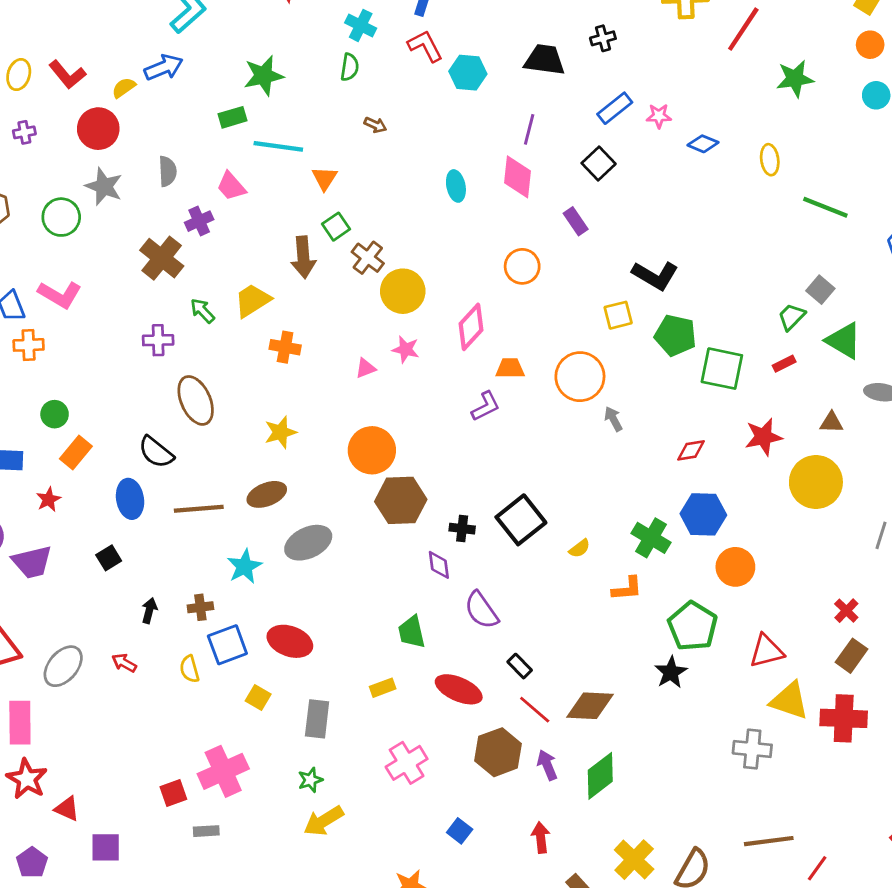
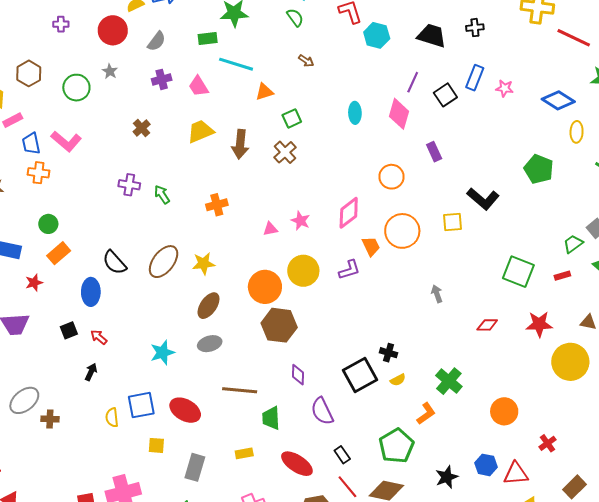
red line: (743, 29) -> (574, 38), turned 72
green semicircle: (350, 67) -> (295, 17), turned -54
blue rectangle: (615, 108) -> (475, 78), turned -40
blue diamond: (703, 144) -> (558, 100), moved, size x1.5
black square: (599, 163) -> (445, 95), moved
gray semicircle: (168, 171) -> (157, 41), moved, turned 30
orange triangle: (325, 178) -> (264, 92), turned 30
gray star: (104, 186) -> (110, 71), size x0.6
purple cross: (199, 221) -> (162, 79), moved
green square: (336, 227) -> (292, 118), moved
brown cross: (162, 258) -> (142, 128), size x0.6
yellow circle: (403, 291) -> (303, 271), moved
yellow trapezoid: (252, 300) -> (200, 131), moved
green arrow: (202, 311) -> (162, 195), moved
green pentagon: (675, 335) -> (539, 169), moved
orange cross: (285, 347) -> (217, 205), turned -35
orange trapezoid: (510, 368) -> (371, 246), turned 55
orange circle: (580, 377) -> (402, 231), moved
brown ellipse: (196, 400) -> (164, 262), moved, turned 52
brown ellipse: (267, 494) -> (209, 306), moved, turned -44
brown line: (199, 509) -> (240, 390), moved
blue hexagon: (703, 514) -> (486, 465), moved, size x0.7
black square: (521, 520) -> (360, 375), moved
black cross: (462, 529) -> (389, 353), moved
gray ellipse: (308, 543) -> (210, 344), size x0.7
orange L-shape: (627, 589) -> (426, 414), turned -40
brown cross: (200, 607) -> (50, 419), moved
red cross: (846, 611) -> (547, 443), moved
green pentagon: (693, 626) -> (396, 446), moved
red arrow: (124, 663) -> (99, 337), moved
yellow square: (258, 697) -> (156, 445), turned -36

